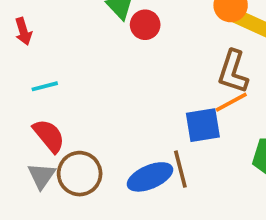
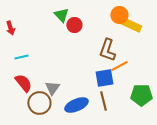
brown L-shape: (233, 72) -> (107, 50), moved
brown line: (180, 169) -> (103, 101), moved
gray triangle: (42, 176) -> (52, 88), moved

